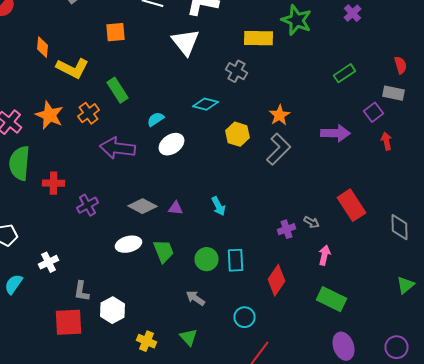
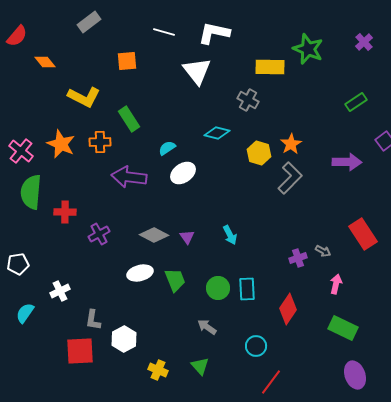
orange diamond: (42, 47) -> (45, 62), moved, turned -45
orange cross: (88, 113) -> (100, 142), turned 35
yellow hexagon: (238, 134) -> (259, 153), moved
purple triangle: (176, 208) -> (187, 237), turned 49

